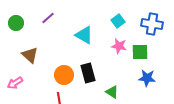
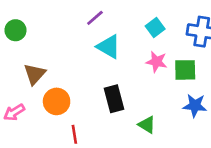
purple line: (48, 18) -> (95, 18), moved
brown triangle: (30, 55) -> (35, 74), turned 30
orange circle: (64, 75) -> (57, 101), moved

